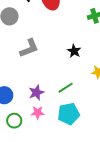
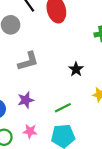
purple star: (36, 93) -> (26, 100), moved

